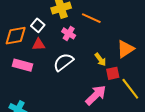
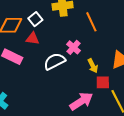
orange line: (91, 18) -> (91, 22), turned 30
pink cross: (69, 33) -> (73, 47), moved

